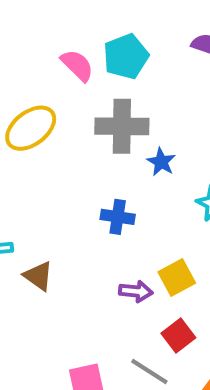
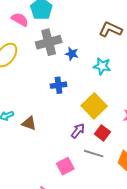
yellow square: (177, 277) -> (94, 106), size x1.4
purple arrow: (136, 291) -> (78, 131), moved, turned -42

